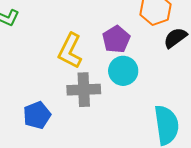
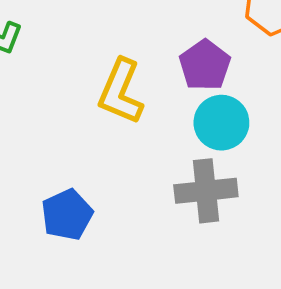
gray cross: (84, 90) -> (206, 191), moved

